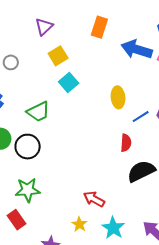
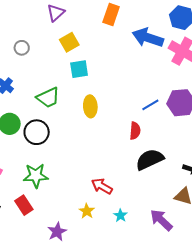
cyan square: (69, 82) -> (79, 69), turned 30
yellow ellipse: (118, 97) -> (90, 106), moved
cyan star: (113, 228) -> (120, 216), size x0.6

